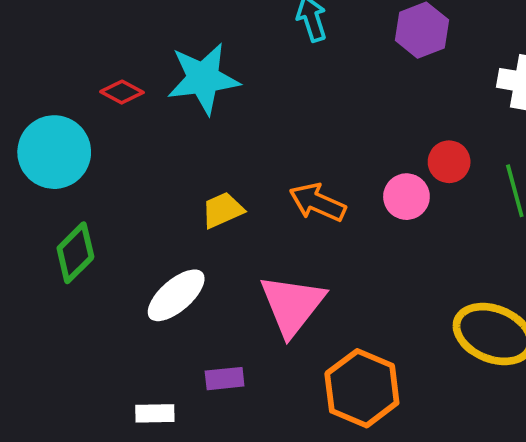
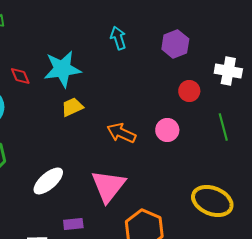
red diamond: (122, 92) -> (20, 76), turned 40
red circle: (449, 162) -> (189, 91), moved
yellow trapezoid: (223, 210) -> (72, 107), moved

